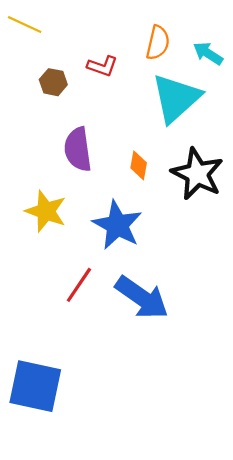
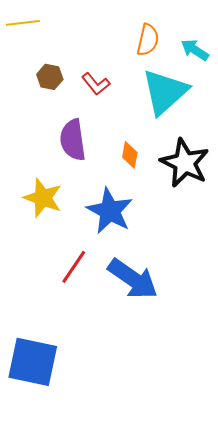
yellow line: (25, 25) -> (23, 23), turned -32
red L-shape: (102, 66) -> (96, 84), moved, turned 32

